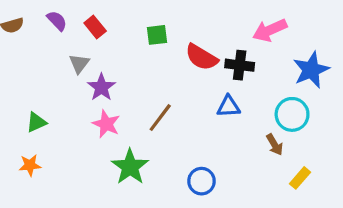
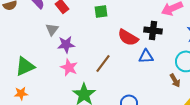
red semicircle: (201, 57) -> (128, 37), moved
purple star: (101, 87) -> (66, 44), turned 30
green triangle: (36, 122) -> (25, 66), size x1.5

